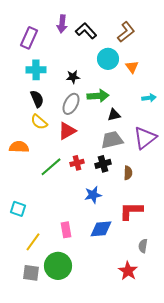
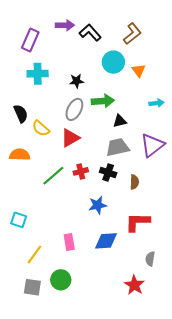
purple arrow: (62, 24) -> (65, 25), turned -96
black semicircle: (37, 99) -> (21, 114), moved
black cross: (103, 164) -> (108, 173), turned 35
green circle: (58, 266) -> (61, 280), size x0.7

